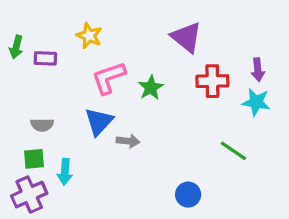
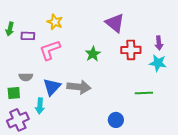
pink L-shape: (109, 78) -> (50, 50), moved
blue triangle: (99, 122) -> (52, 87), moved
gray arrow: (128, 141) -> (79, 87), size x1.6
green line: (233, 151) -> (144, 93), turned -36
green square: (34, 159) -> (14, 93), moved

